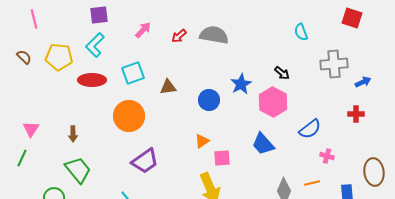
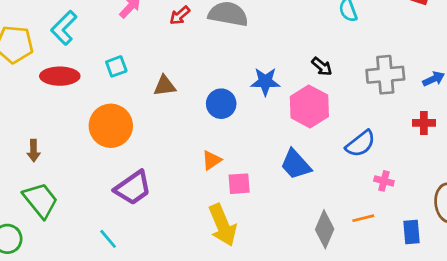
gray cross: (334, 64) -> (385, 75), moved
cyan square: (133, 73) -> (116, 66), size x0.7
blue star: (241, 84) -> (265, 82), turned 30

